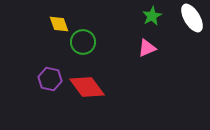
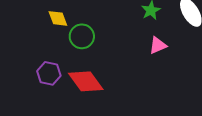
pink triangle: (147, 48) -> (158, 45), moved

